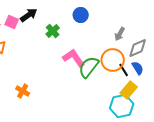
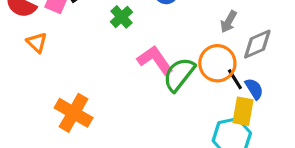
blue semicircle: (138, 68) -> (254, 89), moved
yellow rectangle: (129, 90) -> (243, 111), turned -30
orange cross: (23, 91) -> (74, 113), size x1.6

